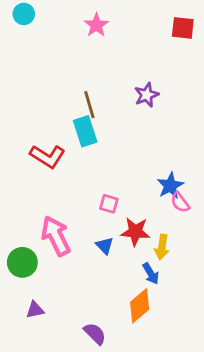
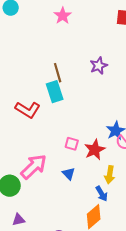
red star: (135, 232) -> (95, 150), moved, turned -30
pink arrow: (56, 236) -> (34, 167), turned 72

